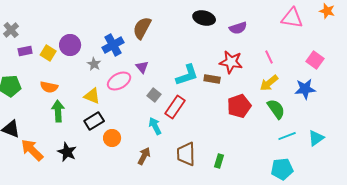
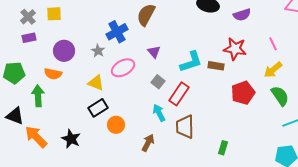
gray cross: (11, 30) -> (28, 17), moved
purple circle: (70, 45) -> (64, 51), moved
yellow square: (48, 53) -> (54, 14), moved, turned -35
purple triangle: (142, 67) -> (154, 52), moved
green arrow: (58, 111) -> (38, 96), moved
brown trapezoid: (186, 154) -> (185, 127), moved

